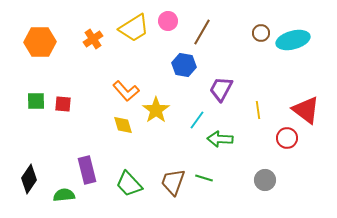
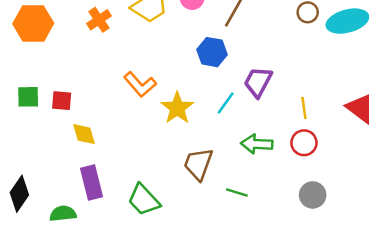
cyan line: (197, 120) -> (226, 103), moved
yellow diamond: (123, 125) -> (84, 134), moved
red circle: (287, 138) -> (304, 143), moved
brown trapezoid: (173, 182) -> (198, 164), moved

